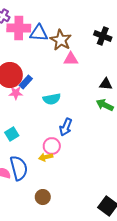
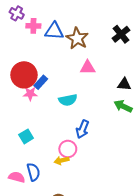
pink cross: (19, 28) -> (33, 26), size x0.6
black cross: (103, 36) -> (121, 34), turned 30
pink triangle: (71, 59) -> (88, 68), moved
blue semicircle: (19, 168) -> (33, 172), size x0.7

